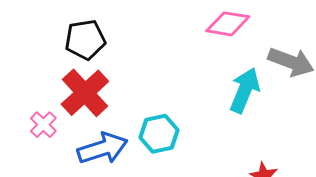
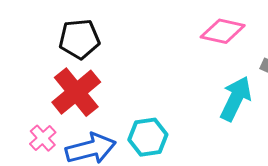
pink cross: (43, 125) -> (43, 138), moved

